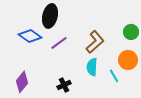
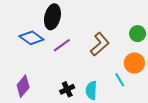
cyan semicircle: (92, 67) -> (91, 90), moved

